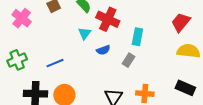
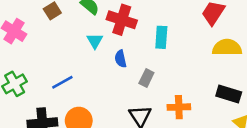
blue semicircle: (103, 50) -> (121, 59), turned 104
gray rectangle: (129, 60) -> (146, 78), moved

